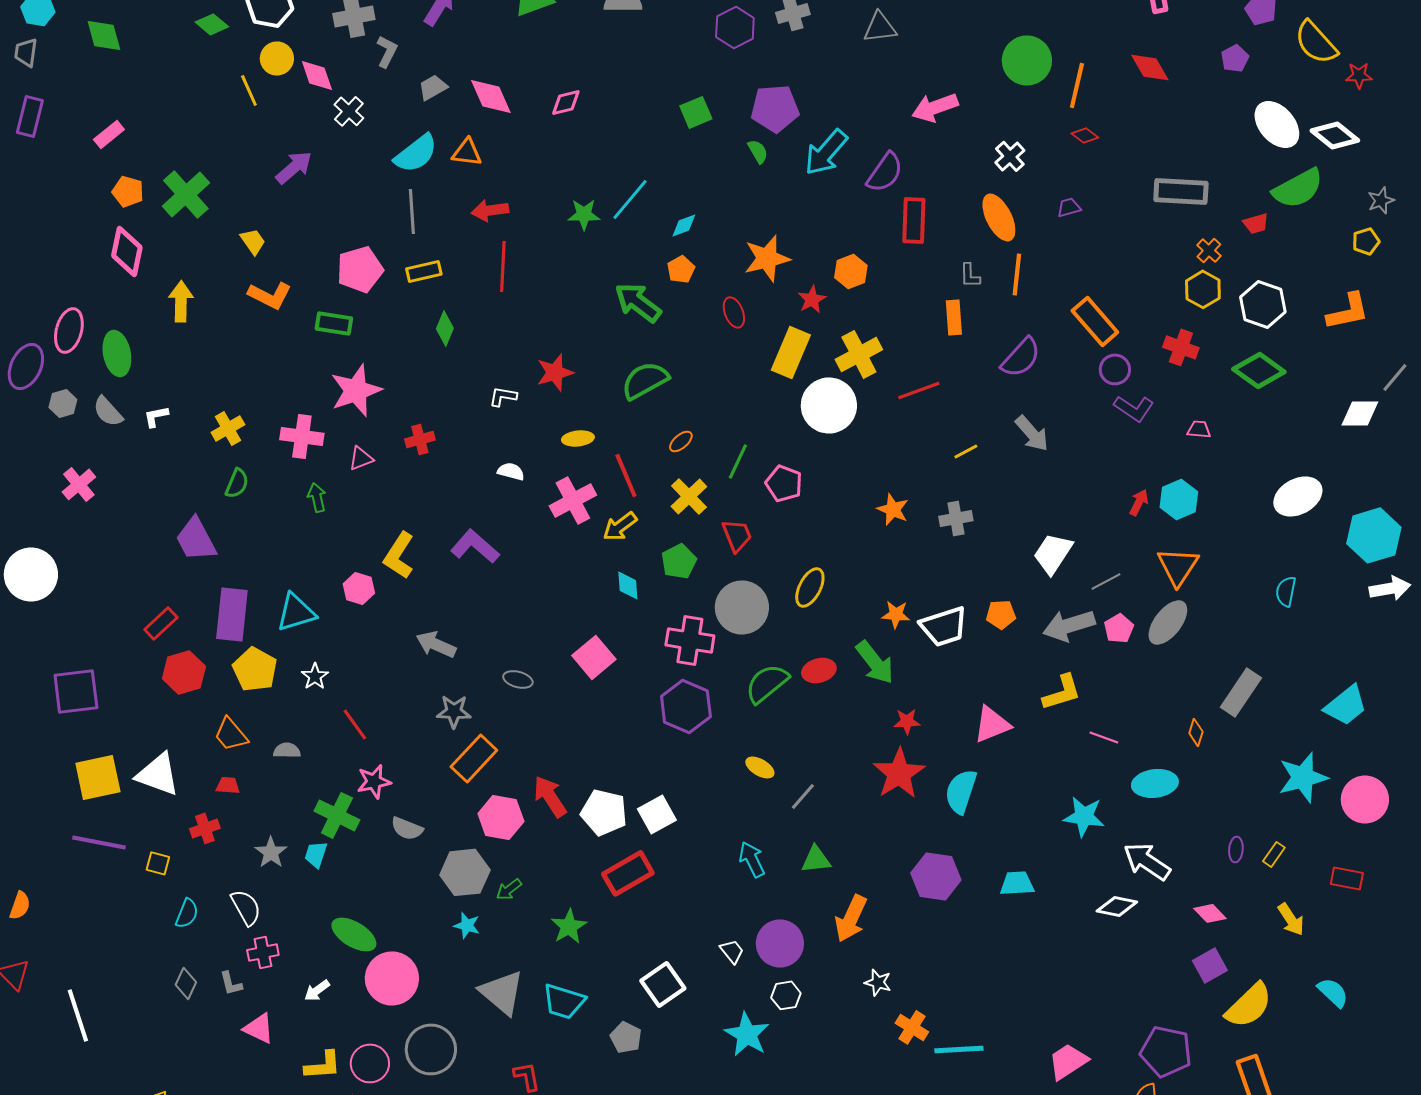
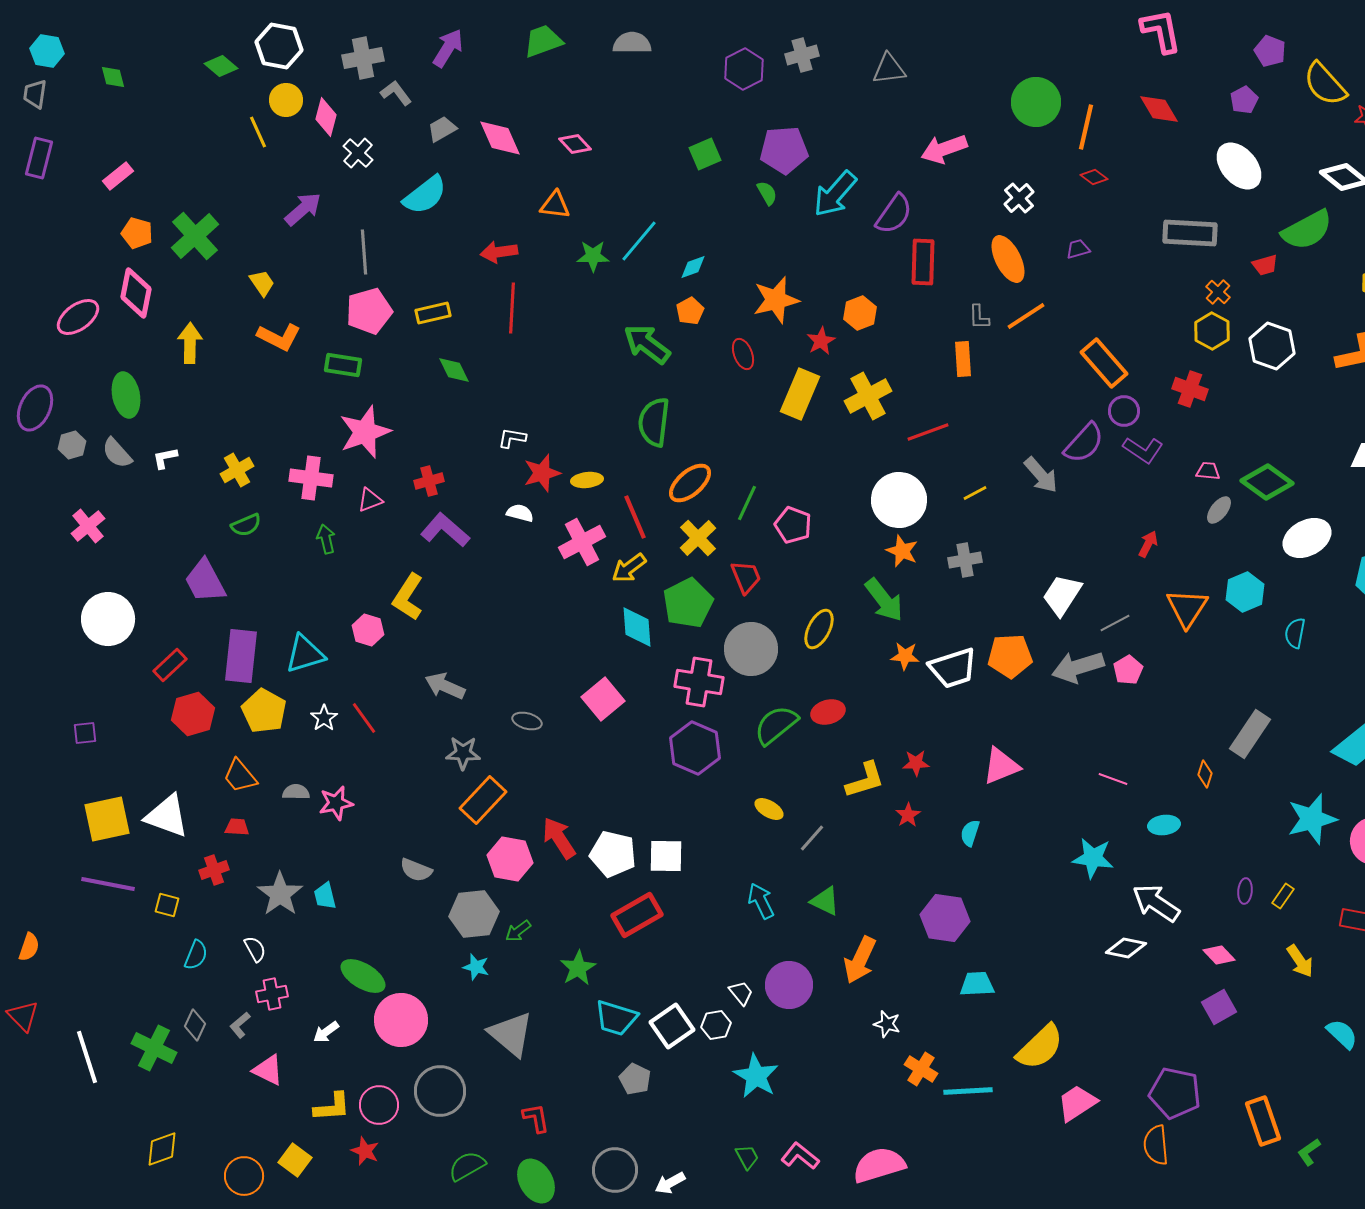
green diamond: (104, 35) -> (113, 77), size x0.7
gray L-shape: (387, 51) -> (396, 93), turned -64
pink diamond: (317, 75) -> (326, 117), turned 33
pink diamond: (566, 102) -> (575, 144), turned 60
white ellipse: (1277, 124) -> (1239, 166), moved
orange triangle: (467, 152) -> (555, 205), moved
gray line: (412, 211) -> (364, 252), moved
orange line: (1017, 274) -> (1026, 316), turned 51
green diamond: (445, 328) -> (454, 370), turned -48
pink ellipse: (69, 330) -> (78, 317), moved, turned 39
purple semicircle: (1021, 357) -> (1084, 443), moved
green diamond: (1259, 370) -> (1267, 482), moved
red star: (555, 372) -> (542, 473), moved
green semicircle: (645, 380) -> (654, 422), turned -54
white circle: (829, 405) -> (899, 500), moved
orange ellipse: (681, 441) -> (690, 483), size x1.8
green semicircle: (237, 483) -> (246, 525), turned 44
cyan hexagon: (1179, 499) -> (1245, 592), moved
purple L-shape: (475, 546) -> (445, 530), moved
green pentagon: (679, 561) -> (688, 603), size x1.4
white circle: (31, 574) -> (108, 619), moved
cyan diamond: (628, 585) -> (637, 627), size x1.4
orange pentagon: (1001, 614) -> (1010, 656), size x1.5
gray ellipse: (1168, 622) -> (1219, 510), moved, size x0.6
green arrow: (875, 662) -> (884, 600), moved
purple square: (76, 691) -> (85, 733), size x0.5
yellow L-shape: (1062, 692) -> (865, 780), moved
red line: (355, 724) -> (364, 718), moved
red star: (899, 773) -> (908, 815), size x0.5
pink star: (374, 781) -> (336, 803), moved
cyan ellipse: (1155, 783) -> (1164, 825), size x0.7
cyan semicircle: (961, 791) -> (970, 833), size x0.6
white square: (657, 814) -> (666, 856), turned 30
green cross: (337, 815) -> (154, 1048), moved
gray star: (271, 852) -> (280, 894), size x1.4
cyan trapezoid: (316, 854) -> (325, 896), turned -32
green triangle: (816, 859) -> (825, 901), turned 32
cyan trapezoid: (1017, 883) -> (977, 984), moved
white semicircle: (246, 907) -> (255, 949), size x0.7
gray L-shape: (231, 983) -> (240, 1025), turned 64
white hexagon: (786, 995) -> (716, 1025), moved
cyan trapezoid: (564, 1001) -> (616, 1018), moved
yellow semicircle: (1249, 1005) -> (1040, 1047), moved

